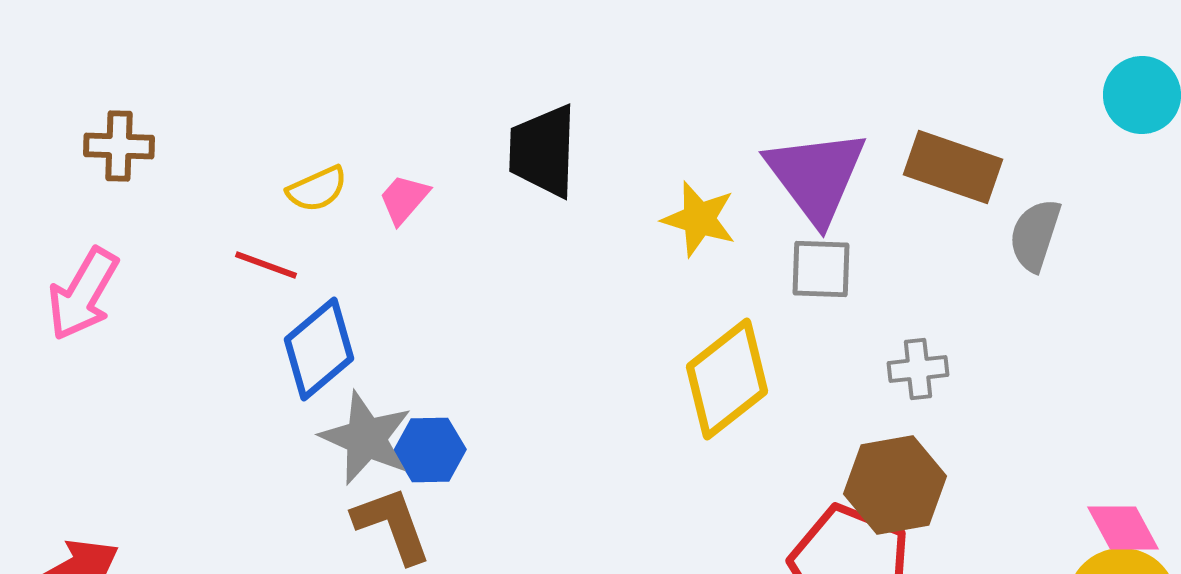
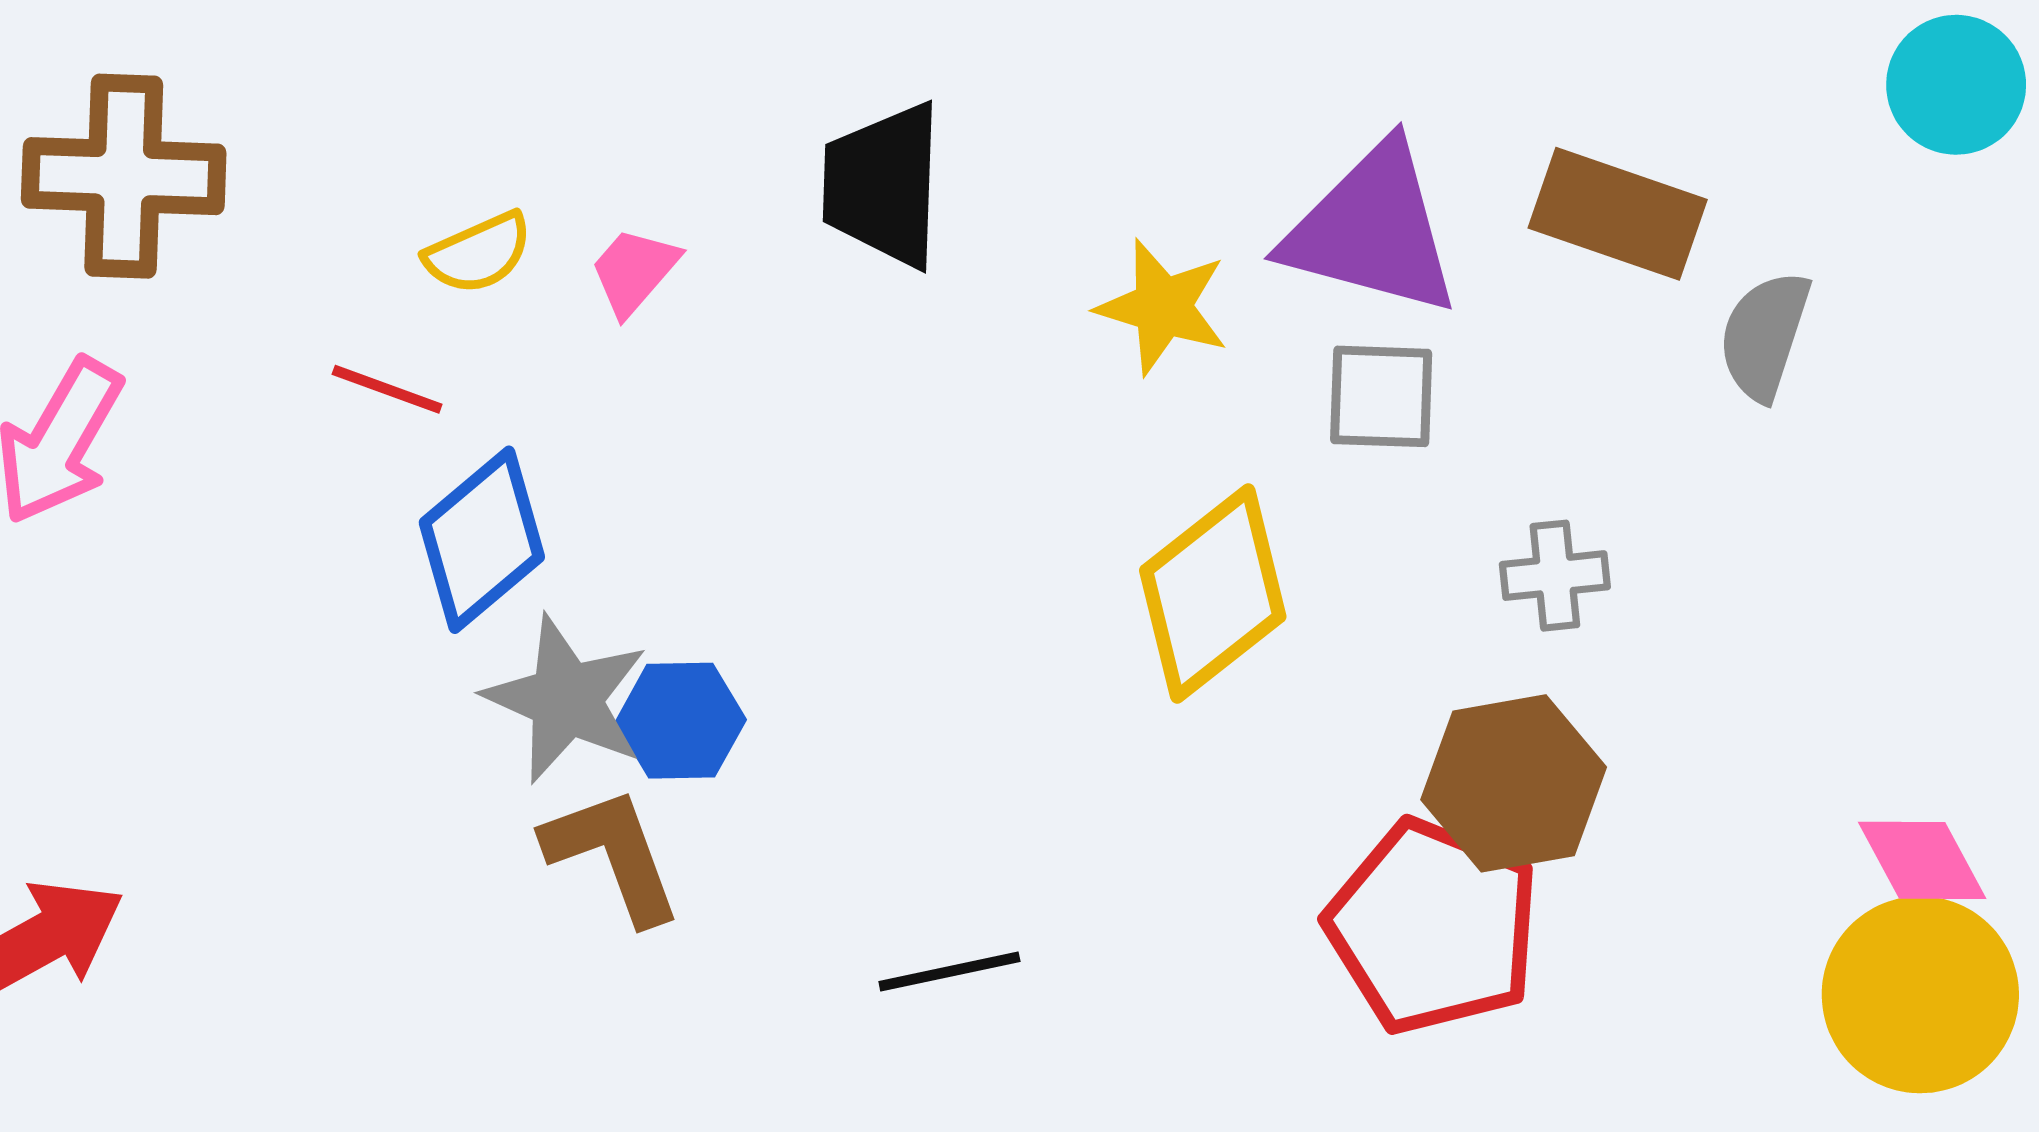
brown cross: (119, 146) -> (124, 176), size x1.6
purple triangle: (816, 176) -> (1372, 230), turned -38

